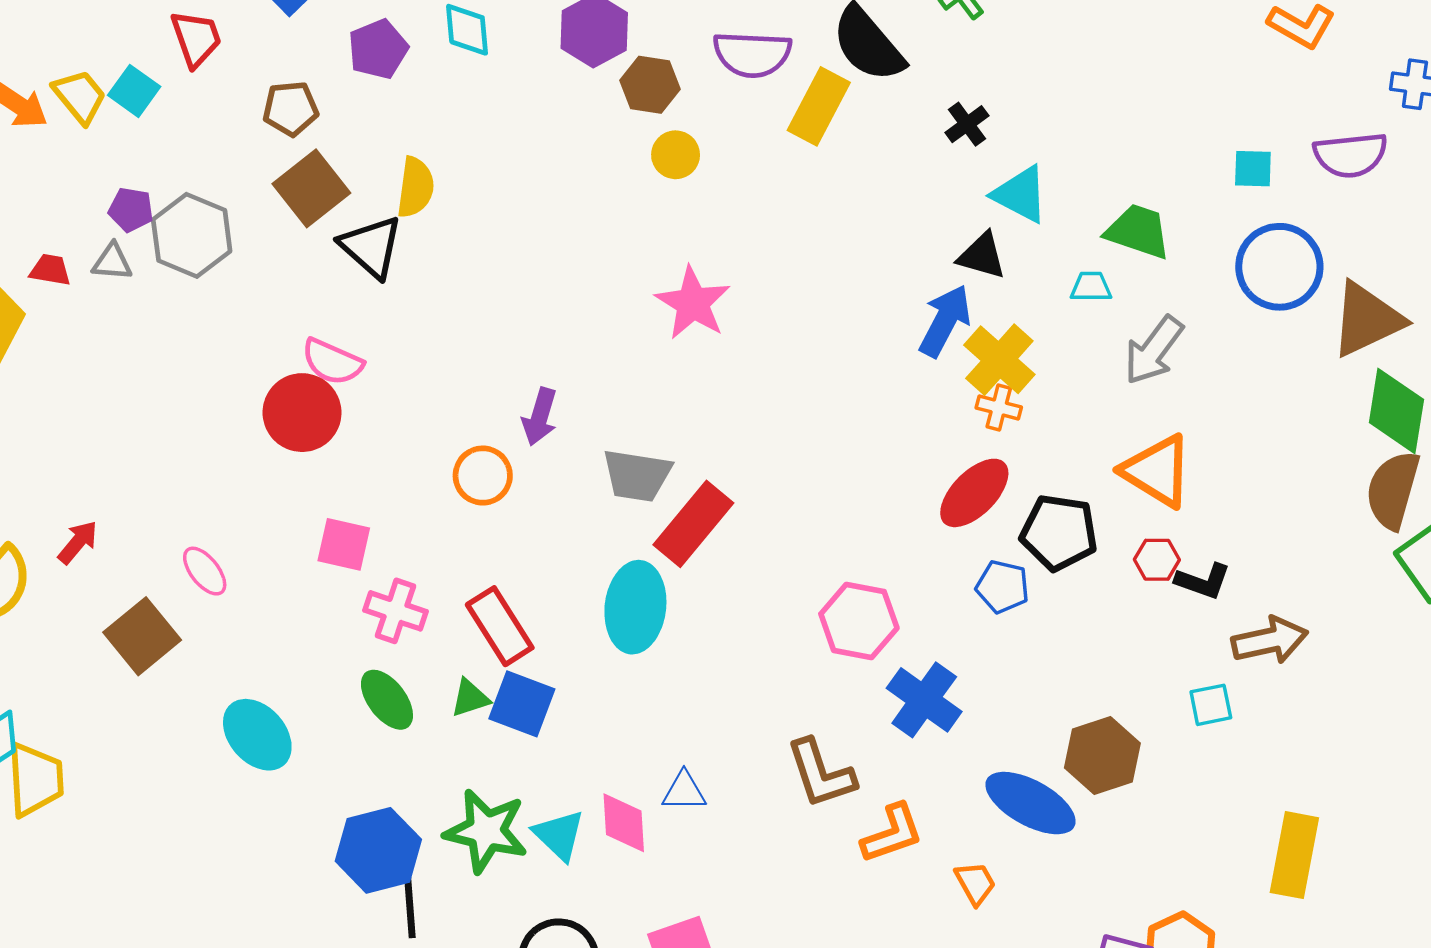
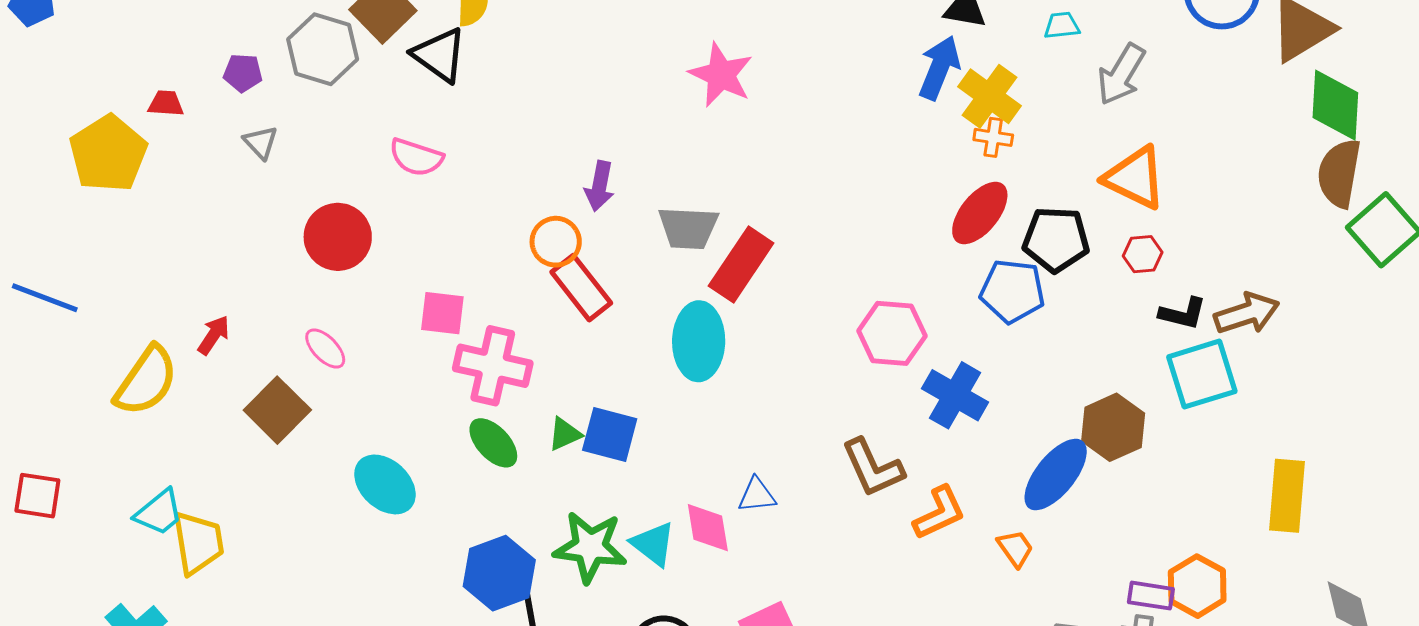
purple pentagon: (131, 210) -> (243, 73), moved
gray hexagon: (192, 235) -> (323, 49), moved
gray triangle: (112, 262) -> (261, 142), moved, turned 48
red circle: (302, 413) -> (338, 237), moved
black L-shape: (1203, 581) -> (1183, 313), moved
blue pentagon: (1003, 587) -> (1012, 291), size x1.4
pink cross: (395, 611) -> (493, 366), size x1.4
red rectangle: (500, 626) -> (581, 288), moved
cyan square: (1211, 705) -> (1202, 374), size x1.8
blue ellipse: (1031, 803) -> (1056, 475), turned -74

